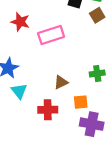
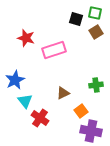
orange square: (81, 102) -> (81, 111), turned -32
red cross: (48, 110) -> (40, 118), moved, turned 36

